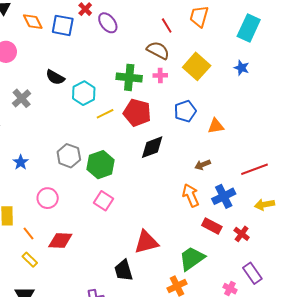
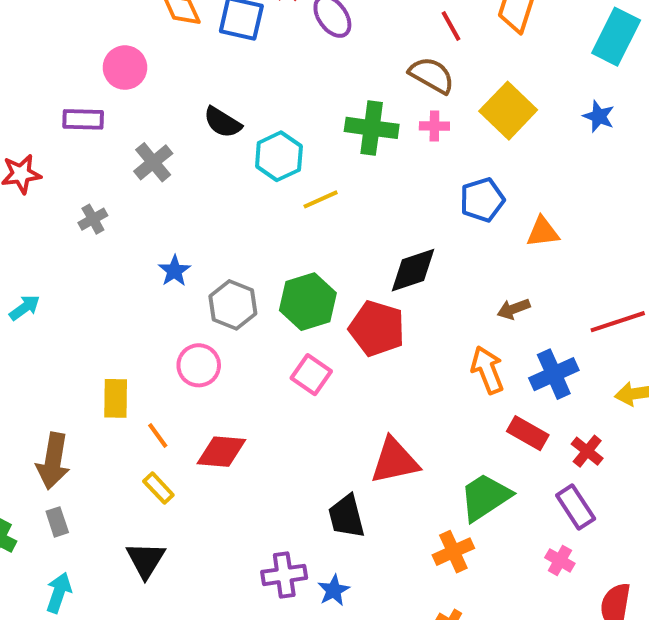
red pentagon: (137, 113) -> (377, 328), moved
gray hexagon: (69, 156) -> (233, 305), moved
blue star: (21, 162) -> (174, 271), moved
purple rectangle: (252, 273) -> (576, 507), moved

